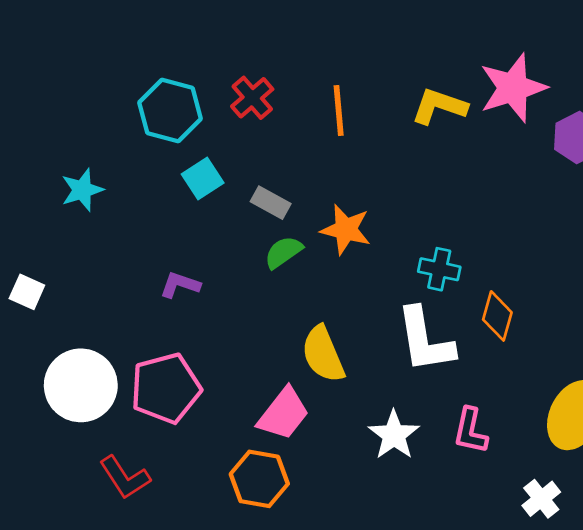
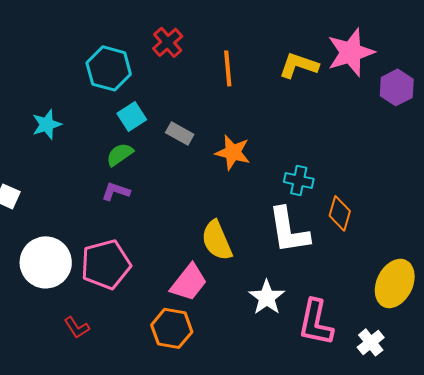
red cross: (252, 98) -> (168, 42), moved
green semicircle: (283, 252) -> (120, 154), moved
pink L-shape: (470, 431) -> (316, 322), moved, size x1.4
red L-shape: (125, 477) -> (77, 327), size x0.7

